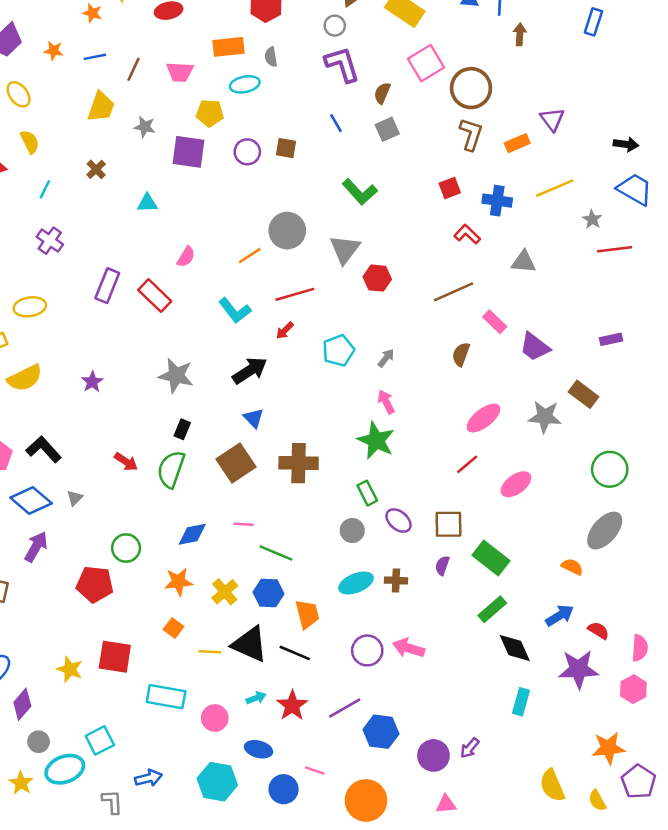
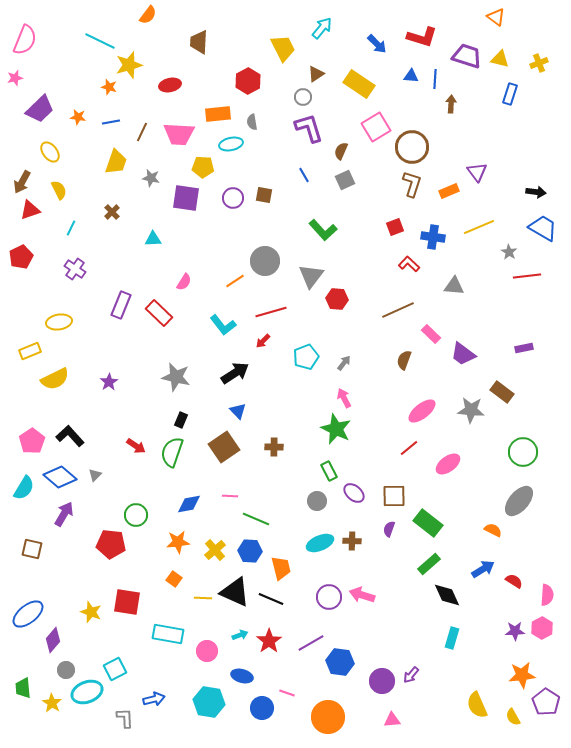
pink trapezoid: (180, 72) -> (179, 134), size x1.4
brown cross: (299, 463) -> (274, 447), size x0.6
purple star: (578, 669) -> (515, 631), moved, size x0.6

